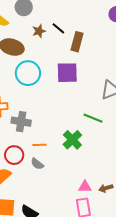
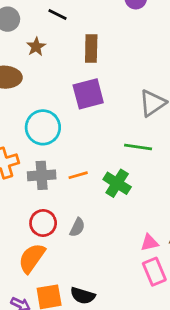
black line: (58, 28) -> (58, 15), moved
cyan circle: (28, 73) -> (43, 127), moved
orange line: (40, 145) -> (78, 175), moved
gray semicircle: (37, 164) -> (77, 227), turned -88

